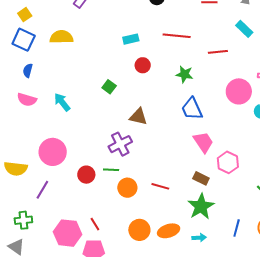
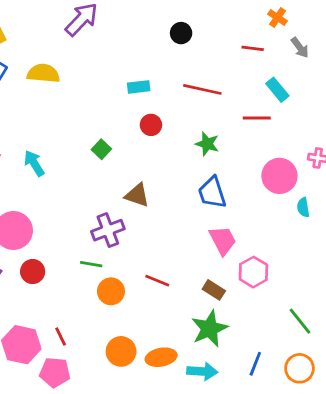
cyan rectangle: (244, 29) -> (277, 90), moved
red circle: (86, 175) -> (33, 272), moved
red line: (160, 186) -> (157, 281), moved
cyan arrow: (199, 238) -> (202, 371), size x1.5

